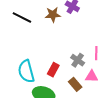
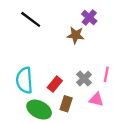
brown star: (53, 15) -> (76, 35), moved
brown rectangle: (75, 84) -> (66, 104), moved, turned 48

